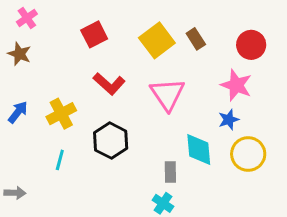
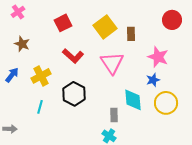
brown rectangle: (196, 39) -> (131, 34), moved, turned 32
red circle: (251, 45) -> (172, 20), moved
brown star: (19, 54) -> (22, 44), moved

